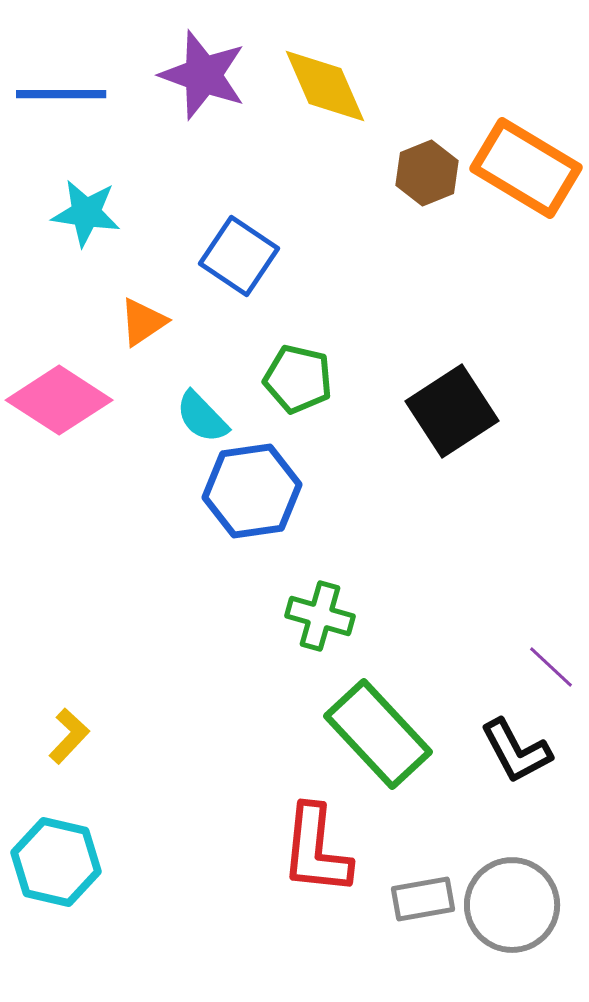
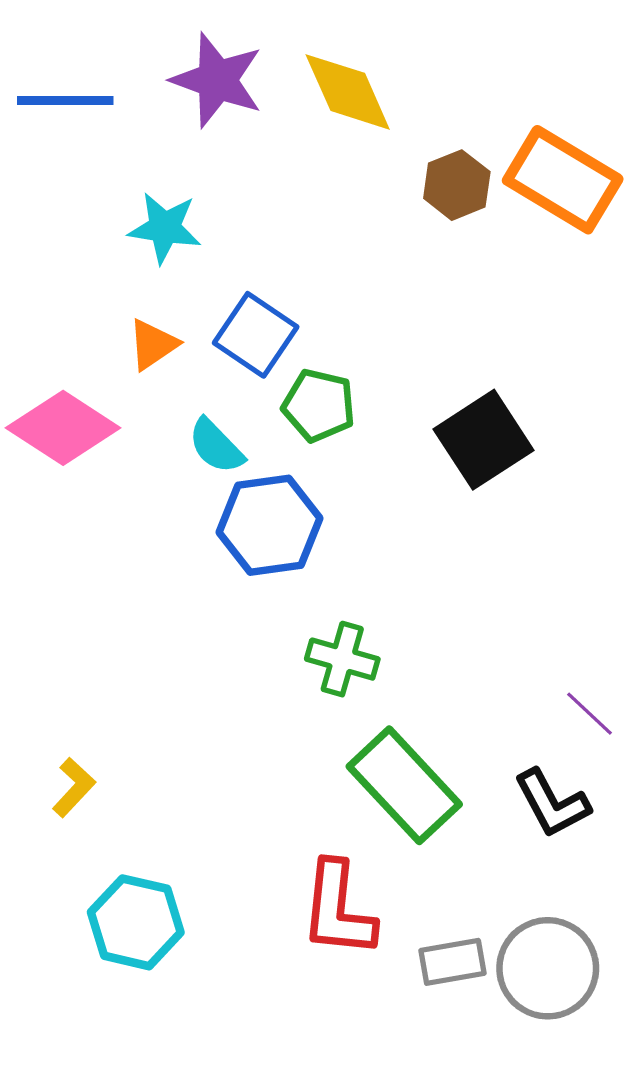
cyan star: (86, 213) -> (165, 228), moved
blue square: (239, 256) -> (256, 335), moved
cyan hexagon: (56, 862) -> (136, 922), moved

